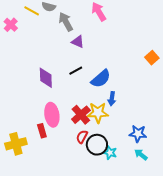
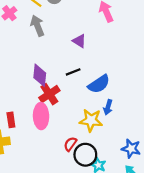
gray arrow: (66, 22) -> (37, 26), moved
red cross: (81, 115) -> (49, 94), moved
red rectangle: (42, 131) -> (11, 120), moved

